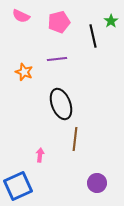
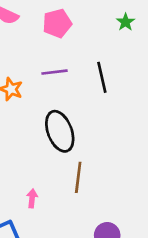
black line: (93, 36) -> (102, 77), moved

